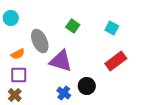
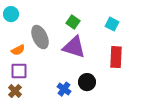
purple triangle: (61, 61) -> (74, 47), moved
red rectangle: (116, 61) -> (116, 57), turned -50

